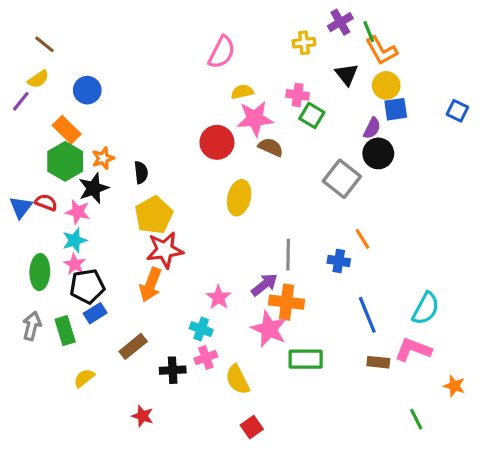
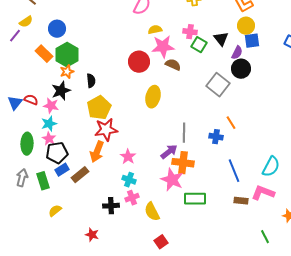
black triangle: (347, 74) -> (221, 39), moved
green hexagon: (65, 161) -> (67, 55), moved
pink star: (219, 297) -> (128, 157), moved
brown rectangle: (133, 346) -> (80, 175), moved

